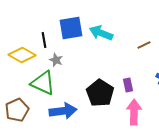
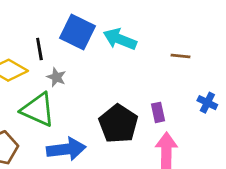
blue square: (71, 28) -> (78, 32), turned 35
brown line: (144, 45) -> (180, 56), turned 32

